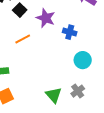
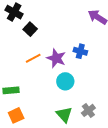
purple star: (46, 18) -> (56, 58), moved
cyan circle: (83, 60) -> (65, 81), moved

